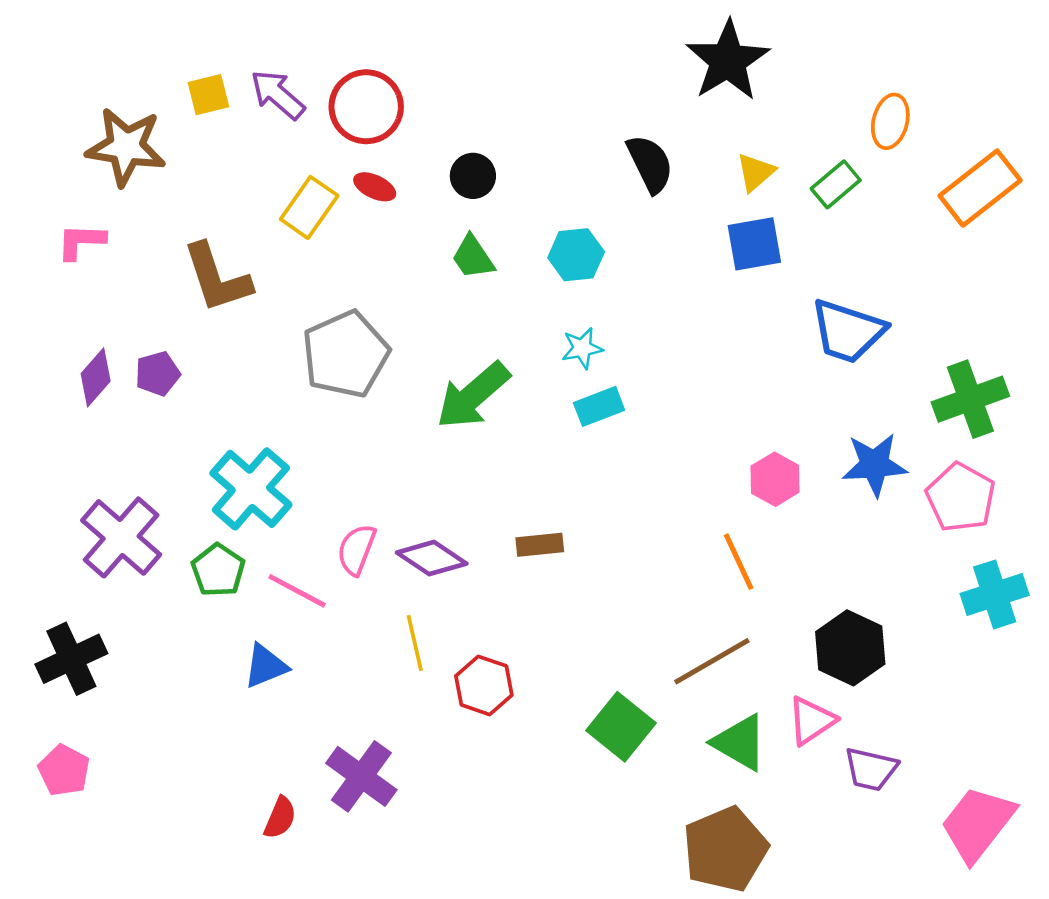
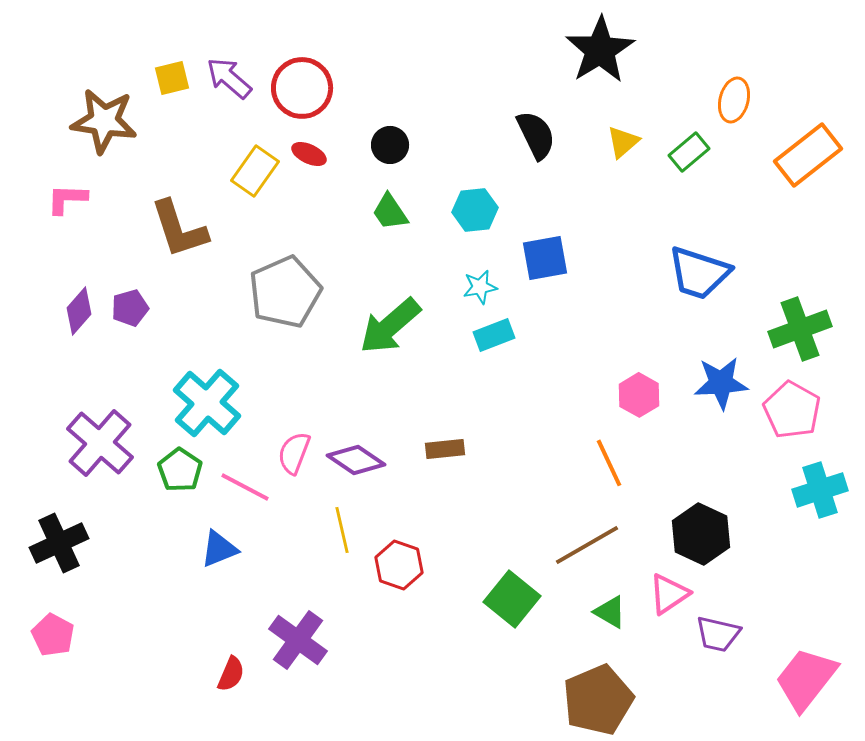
blue square: (754, 244) -> (545, 258), moved
green triangle: (740, 742) -> (610, 612), size x0.7

